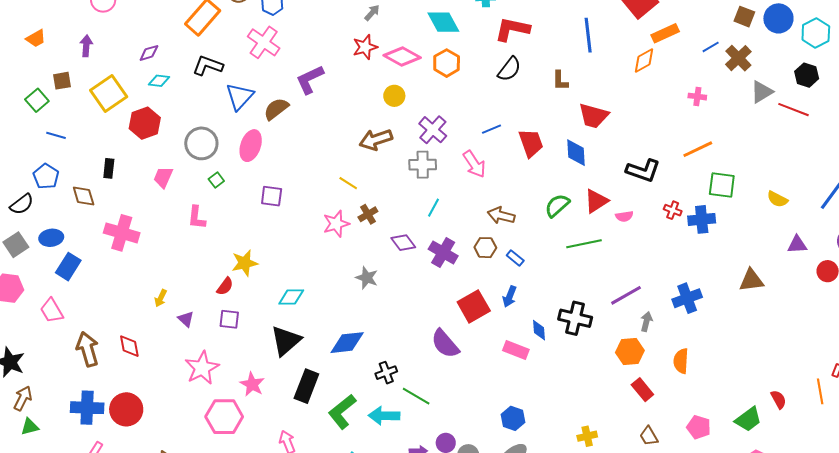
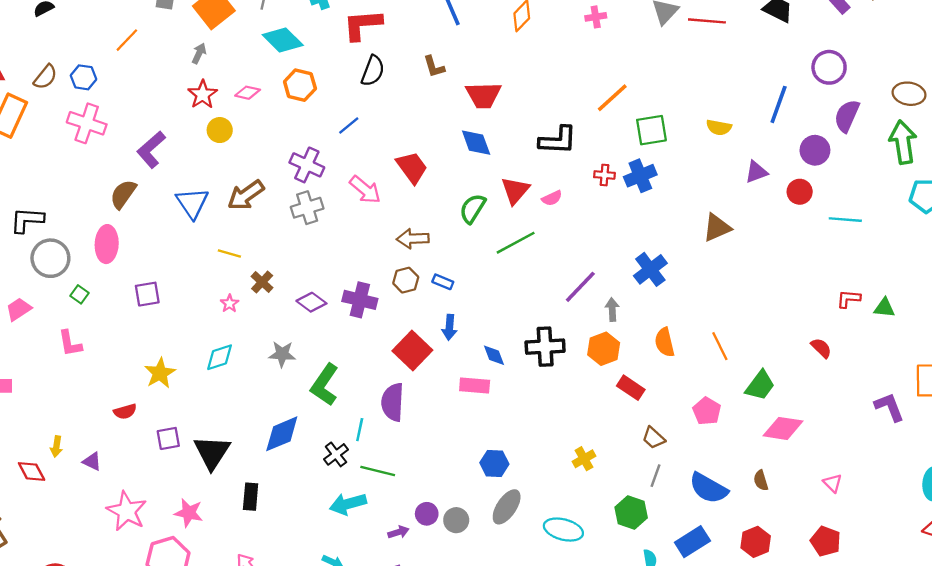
pink diamond: (402, 57) -> (248, 93), size x0.6
black L-shape: (208, 66) -> (27, 220), moved
blue triangle: (240, 96) -> (192, 203), moved
yellow circle: (394, 96) -> (220, 130), moved
pink cross: (697, 97) -> (596, 17), moved
blue line: (492, 129) -> (349, 125), moved
red trapezoid: (531, 143) -> (412, 167), moved
pink trapezoid: (163, 177) -> (19, 309), turned 50
cyan line: (434, 208) -> (360, 430), moved
pink star: (336, 224) -> (230, 303), size x0.6
yellow star: (245, 263) -> (160, 373), moved
red semicircle: (225, 286) -> (125, 411), turned 54
cyan diamond: (291, 297) -> (220, 357), moved
black cross: (575, 318) -> (545, 347), moved
purple square: (229, 319) -> (168, 438), moved
purple semicircle: (445, 344) -> (393, 402), turned 60
red diamond: (129, 346) -> (32, 471), moved
black rectangle: (306, 386) -> (251, 497), size x0.7
orange line: (820, 391) -> (720, 346), moved
red semicircle: (778, 399) -> (821, 348), moved
green L-shape: (342, 412) -> (325, 385), moved
pink pentagon: (699, 427) -> (707, 411), turned 30

